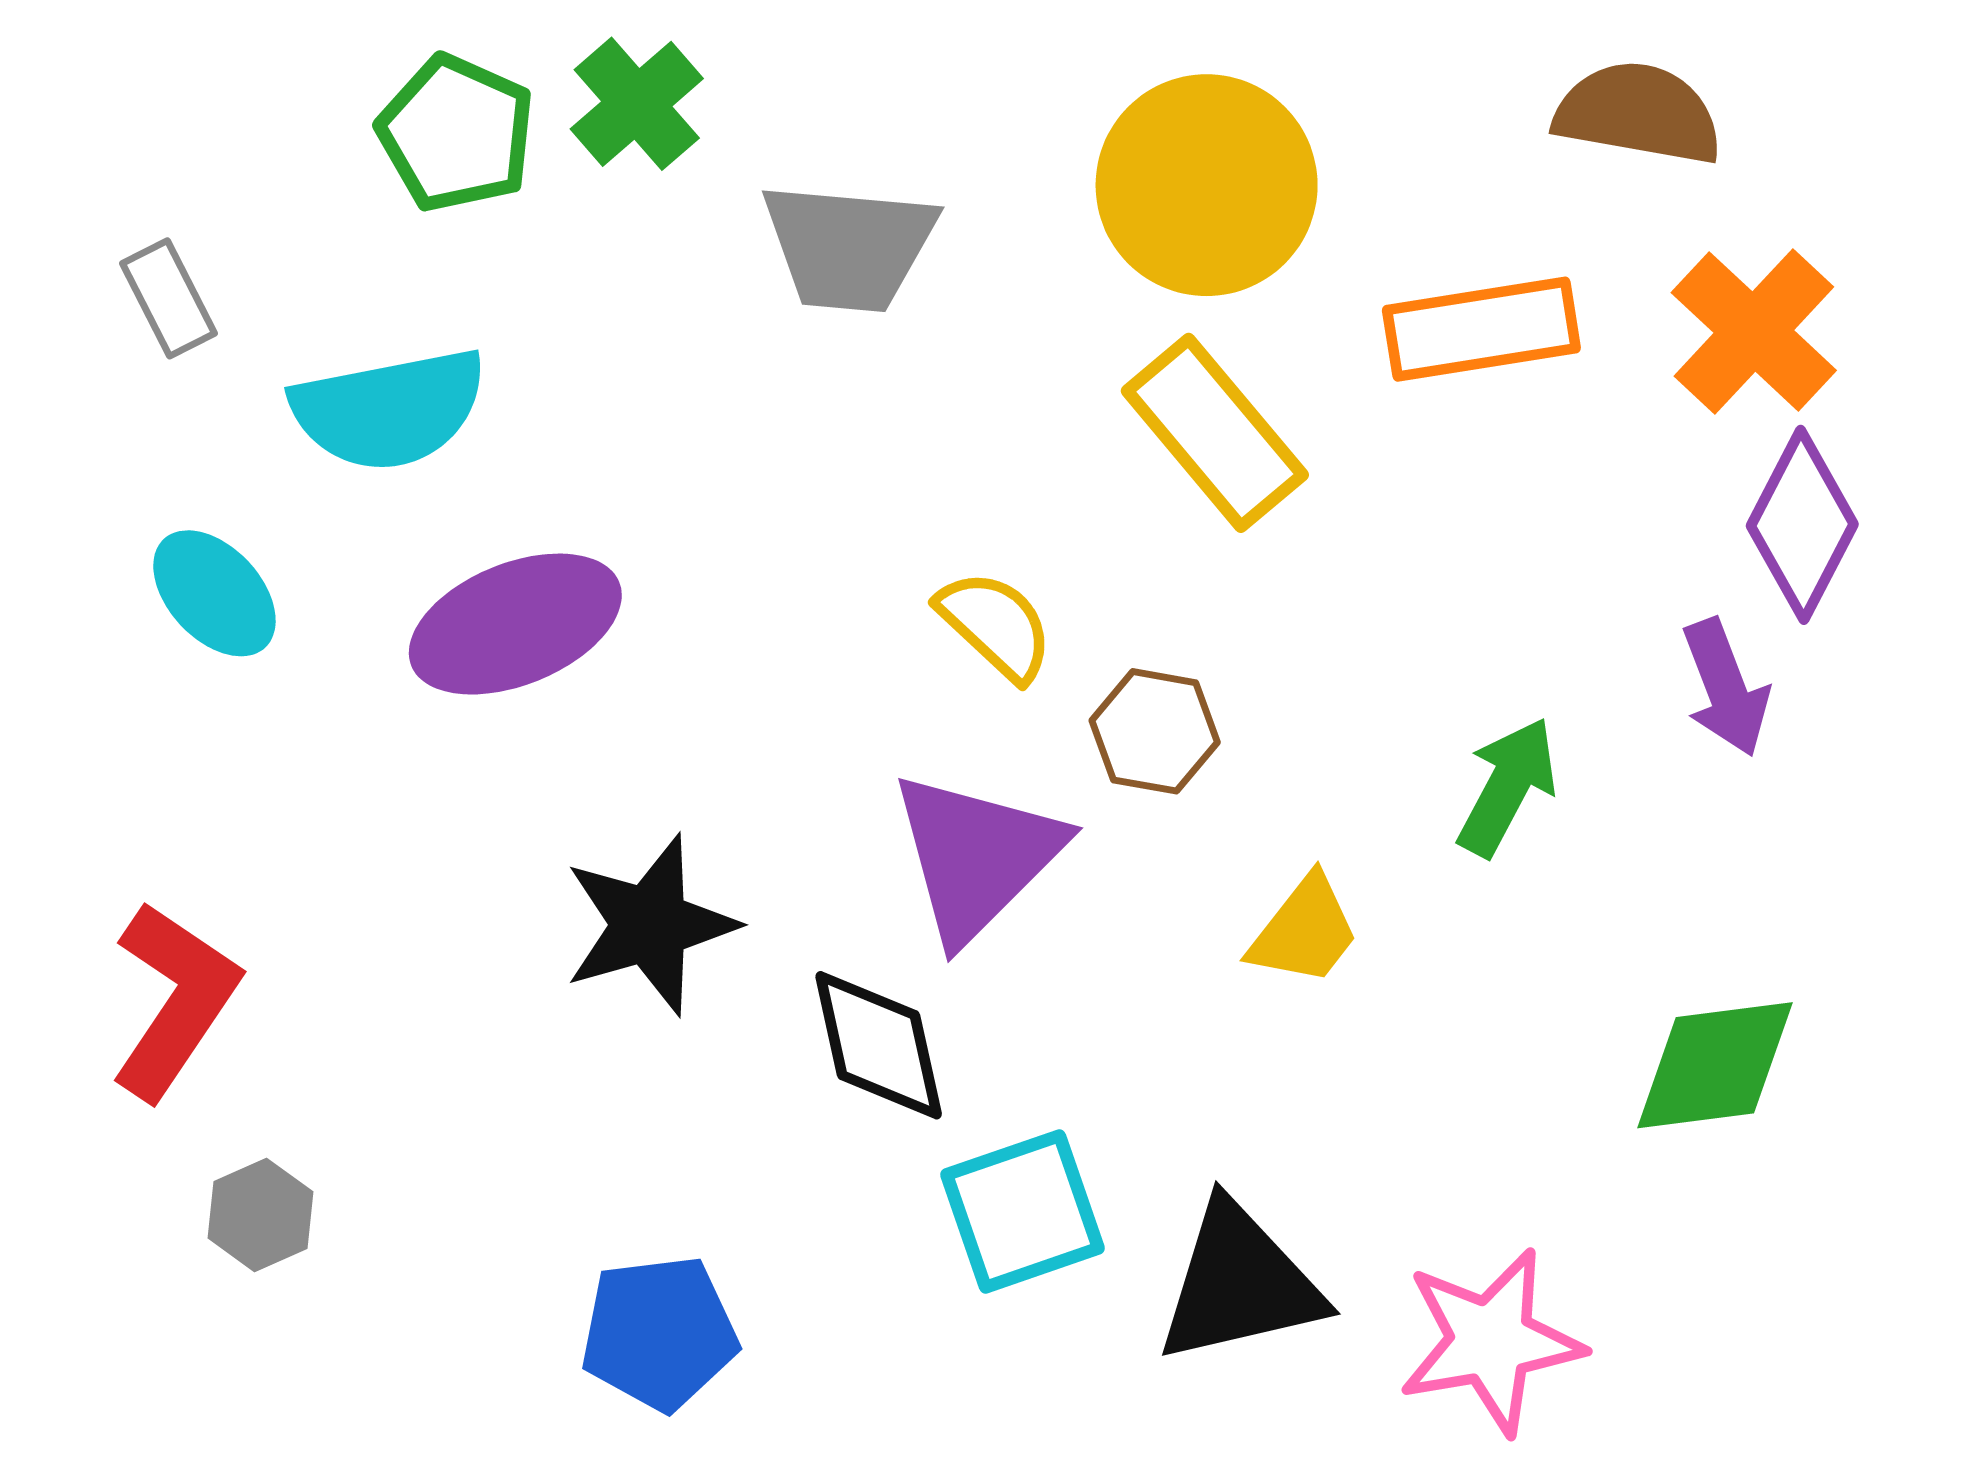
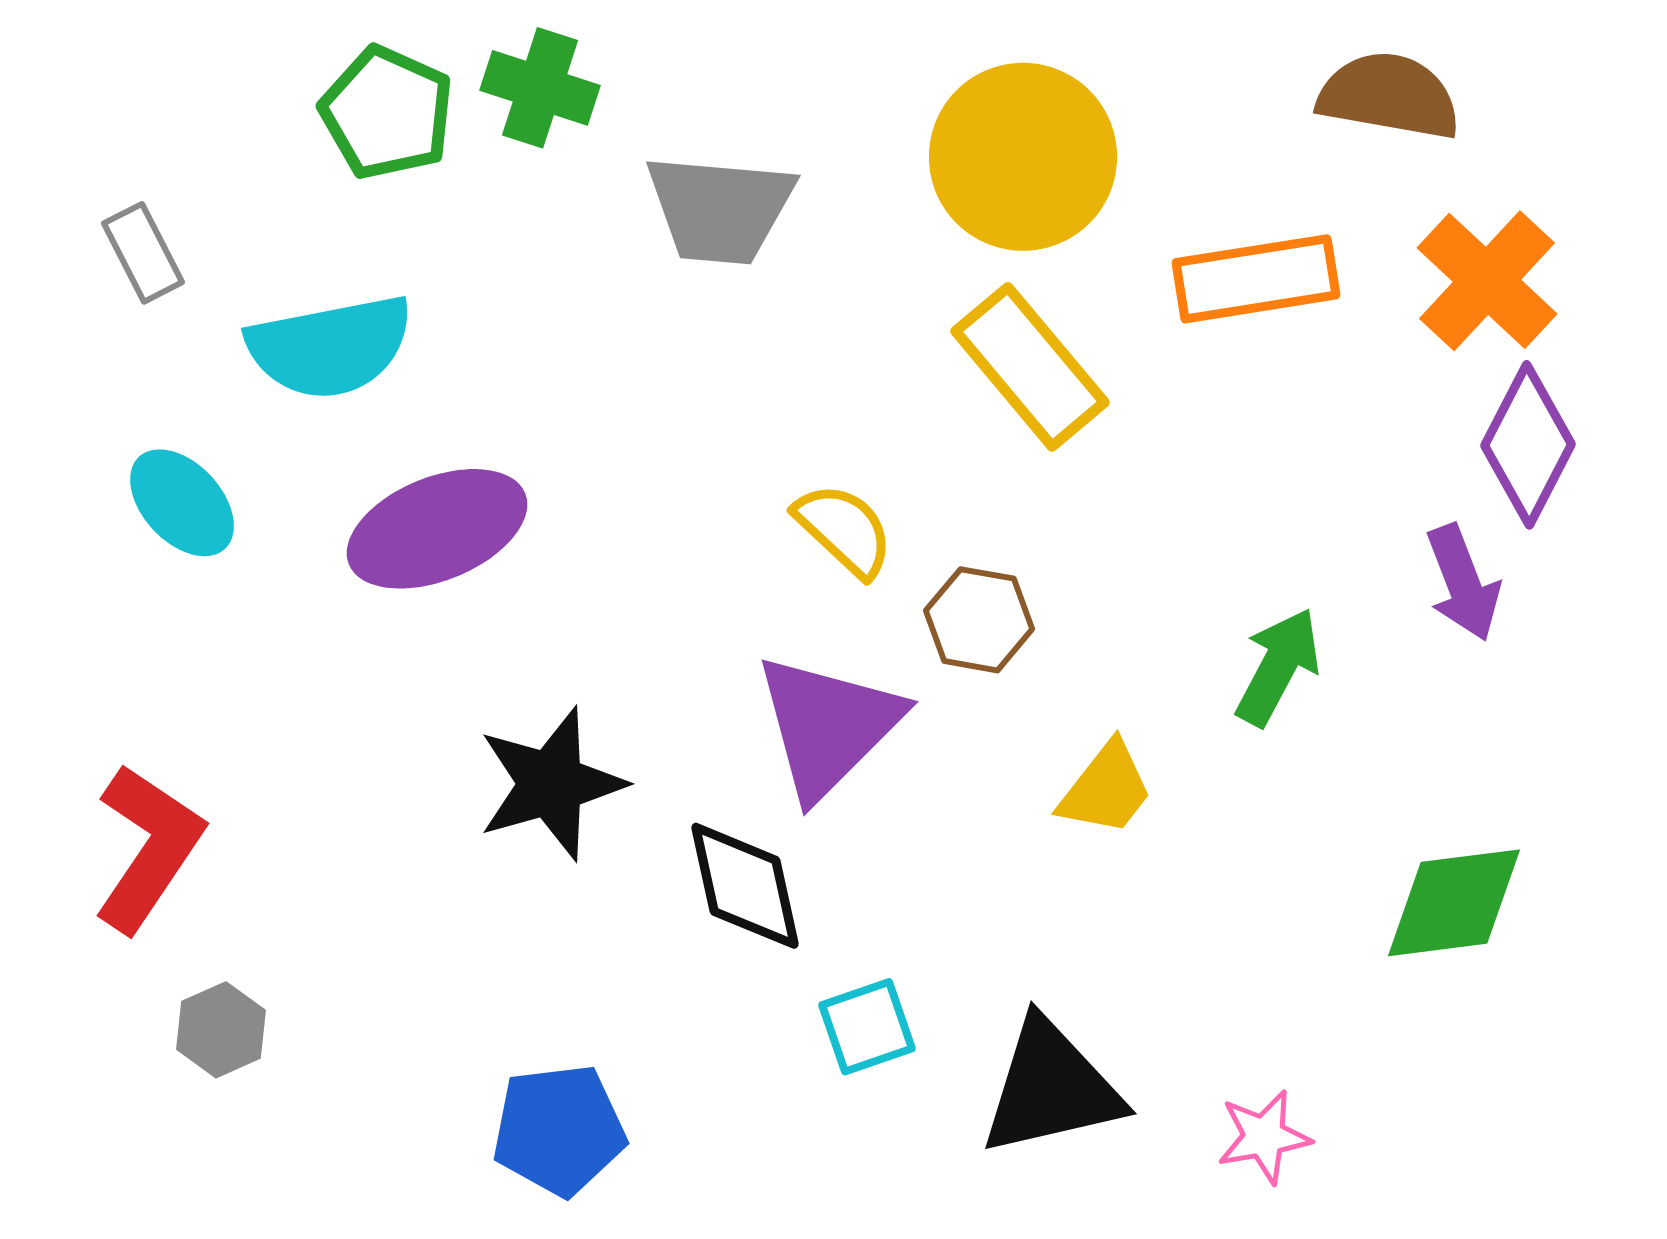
green cross: (637, 104) -> (540, 88), turned -31
cyan square: (1023, 1211) -> (867, 1027), size x0.7
pink star: (1491, 1341) -> (1264, 1137), size x0.6

